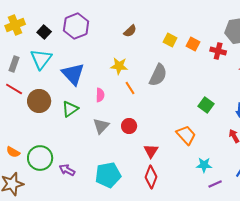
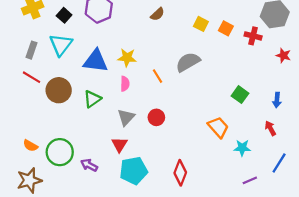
yellow star: (119, 66) -> (127, 58), moved
blue triangle: (73, 74) -> (96, 61), turned -40
gray semicircle: (158, 75) -> (188, 62), turned -145
red triangle: (151, 151) -> (119, 145), moved
cyan star: (204, 165) -> (242, 148), moved

